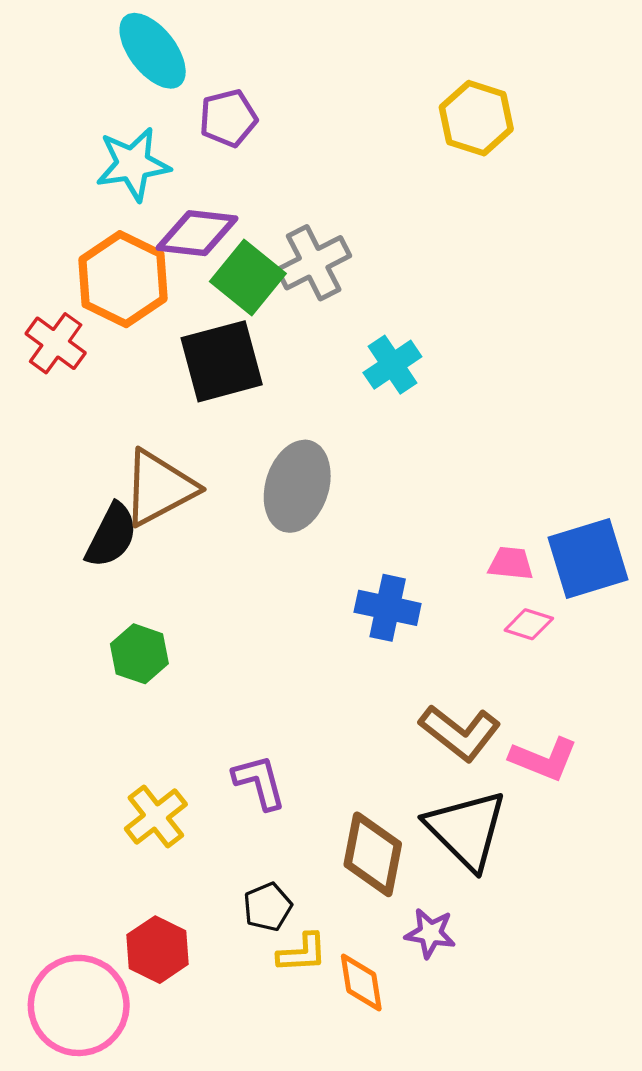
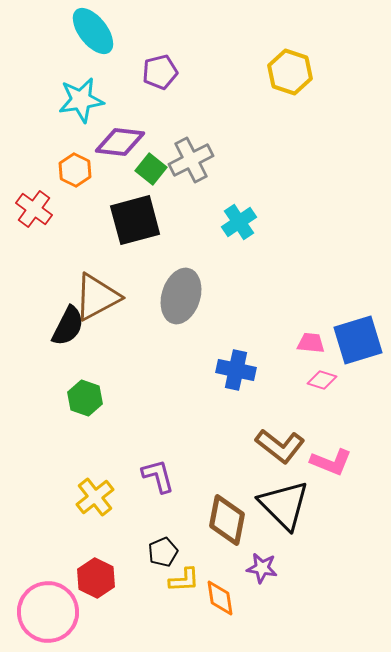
purple pentagon: (228, 118) -> (160, 72), moved
green square: (248, 278) -> (151, 169), size x0.7
orange hexagon: (123, 279) -> (75, 170), size x0.6

